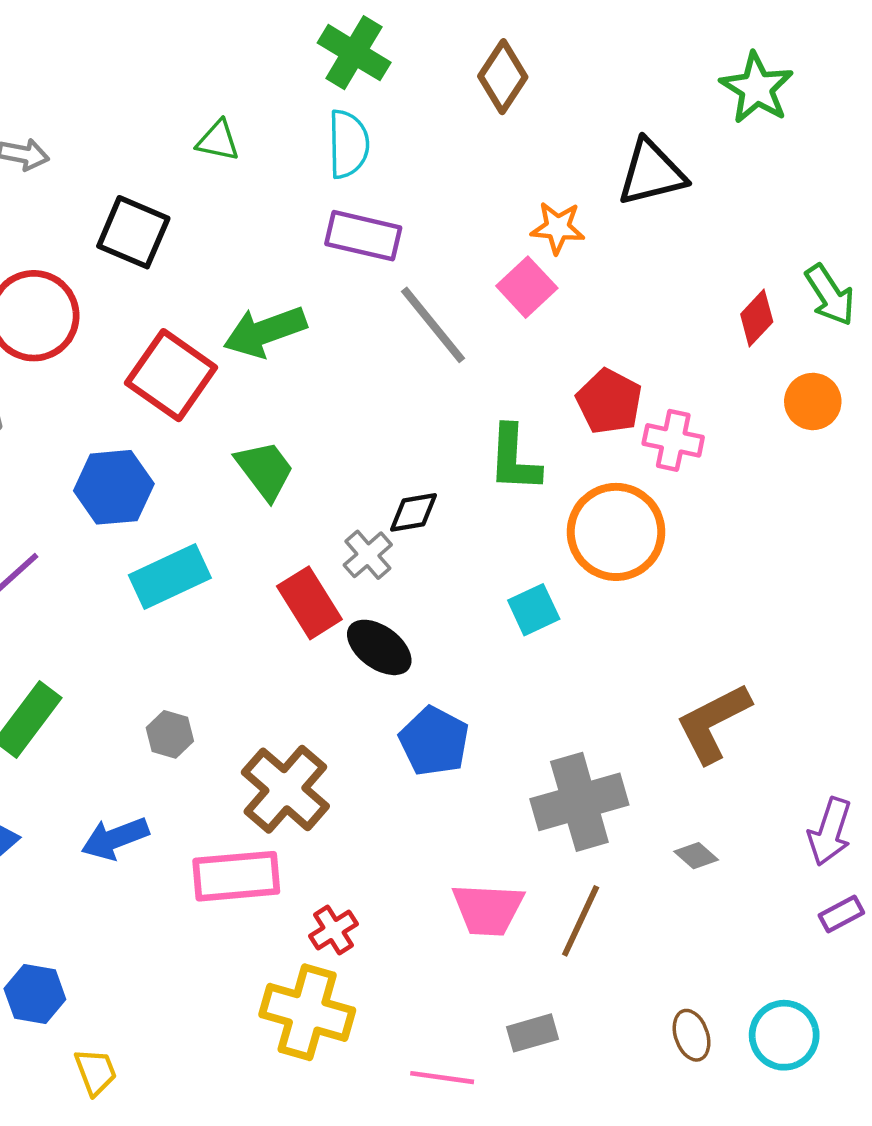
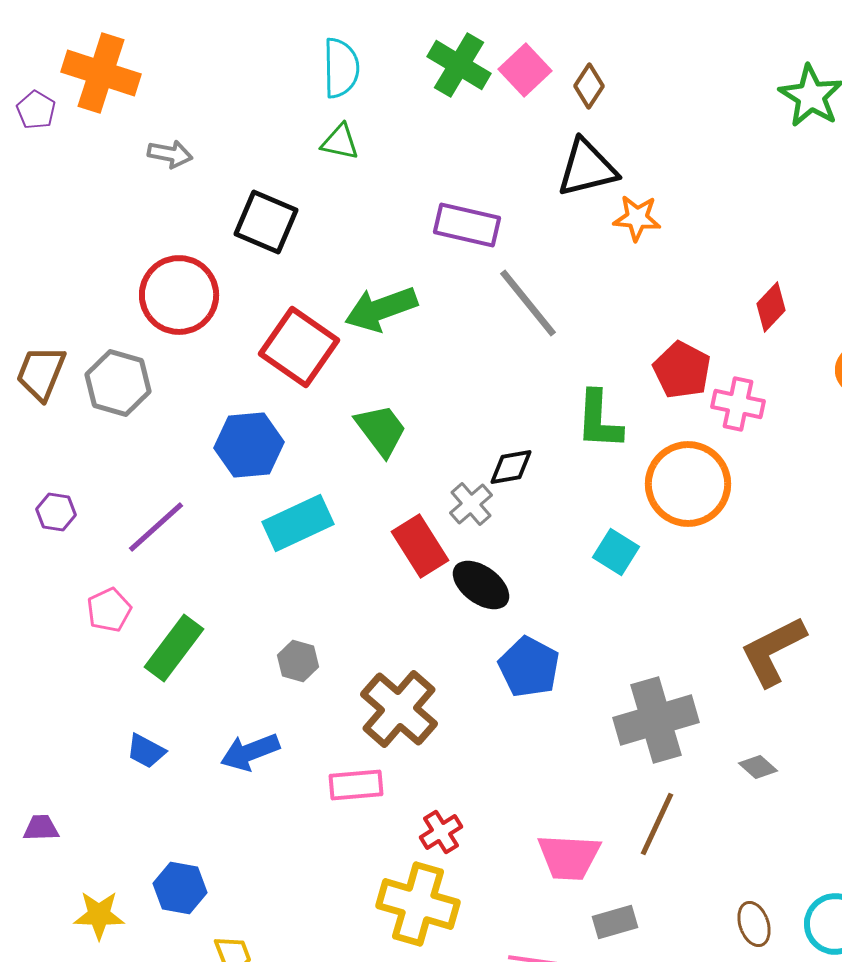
brown diamond: (503, 77) -> (589, 86), size x0.7
cyan semicircle: (348, 144) -> (341, 68), moved
black triangle: (651, 173) -> (587, 168), moved
pink square: (527, 287) -> (525, 70), moved
red diamond: (757, 318) -> (771, 307), moved
cyan square: (534, 610) -> (616, 552), turned -33
pink rectangle: (236, 876) -> (356, 785), size x0.7
pink trapezoid: (488, 909) -> (569, 857), moved

